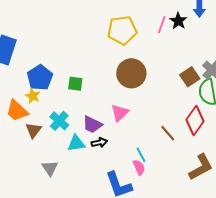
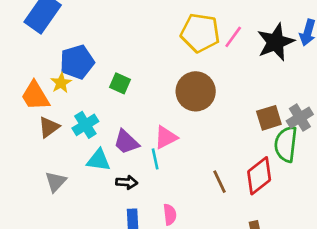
black star: (178, 21) -> (276, 42), size x1.6
pink line: (162, 25) -> (233, 37), moved
black arrow: (99, 143) -> (127, 182), moved
cyan line: (141, 155) -> (155, 159), moved

